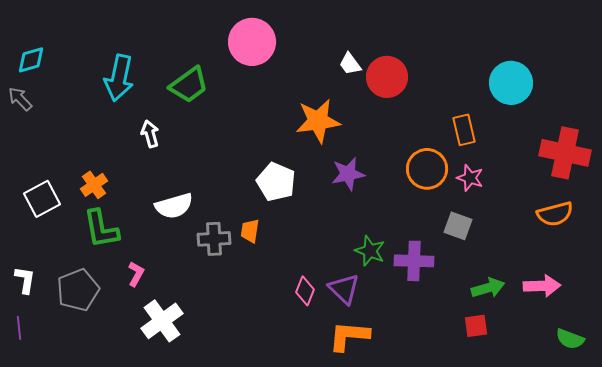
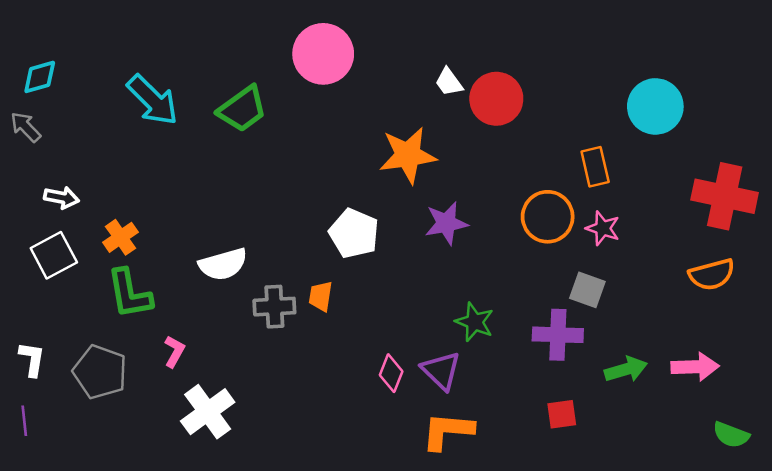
cyan arrow: (119, 78) -> (153, 100), turned -57
white arrow: (150, 134) -> (62, 198), moved, turned 116
purple cross: (414, 261) -> (558, 335), moved
gray pentagon: (78, 290) -> (100, 372), turned -30
red square: (476, 326) -> (562, 414), moved

